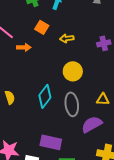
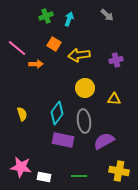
yellow arrow: (67, 38) -> (79, 55), size x1.5
yellow triangle: (103, 99) -> (114, 99), moved
purple rectangle: (51, 142) -> (63, 140), moved

